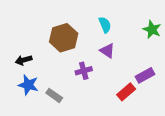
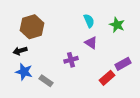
green star: (152, 29) -> (117, 25), moved
brown hexagon: (64, 38) -> (32, 27), moved

